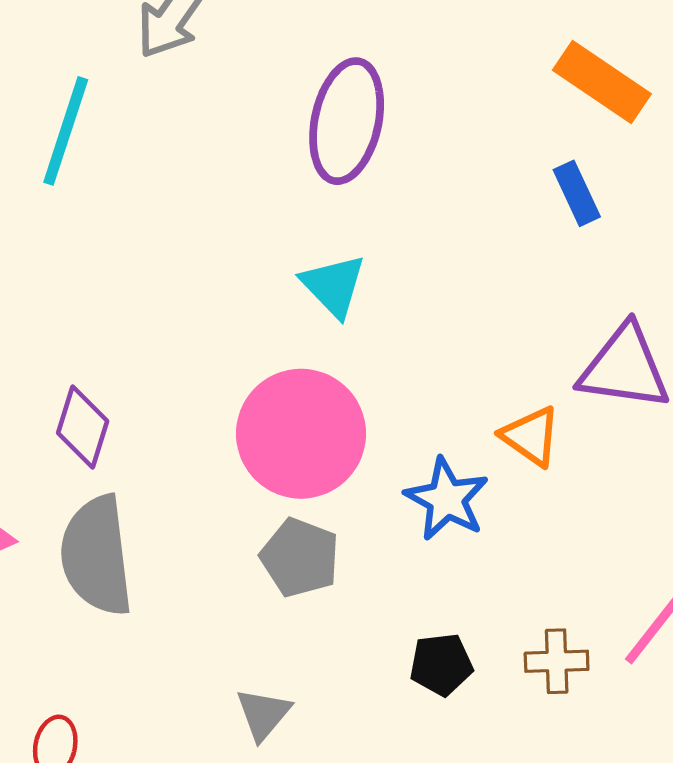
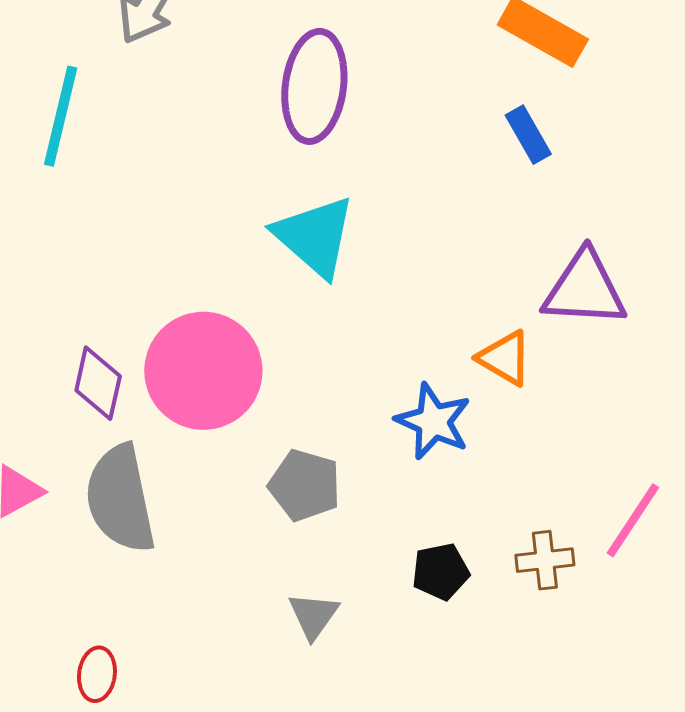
cyan triangle: (333, 286) -> (315, 236), size x1.4
pink circle: (301, 434) -> (203, 371), moved
gray triangle: (263, 714) -> (313, 616), moved

